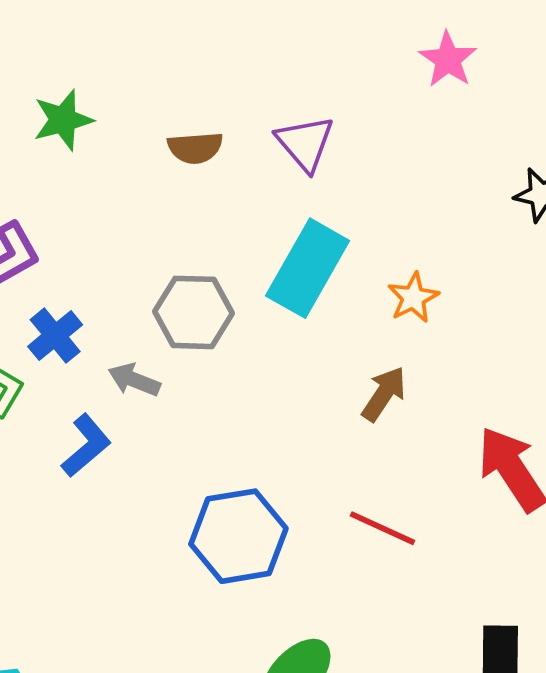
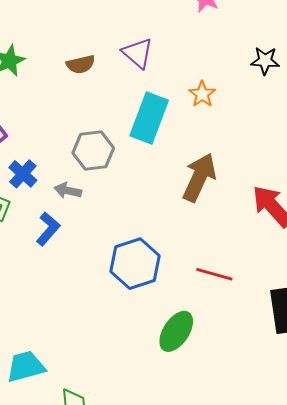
orange star: (413, 298) -> (202, 94), moved
brown arrow: (384, 394) -> (199, 177), size x1.6
red line: (382, 528) -> (214, 274), moved

